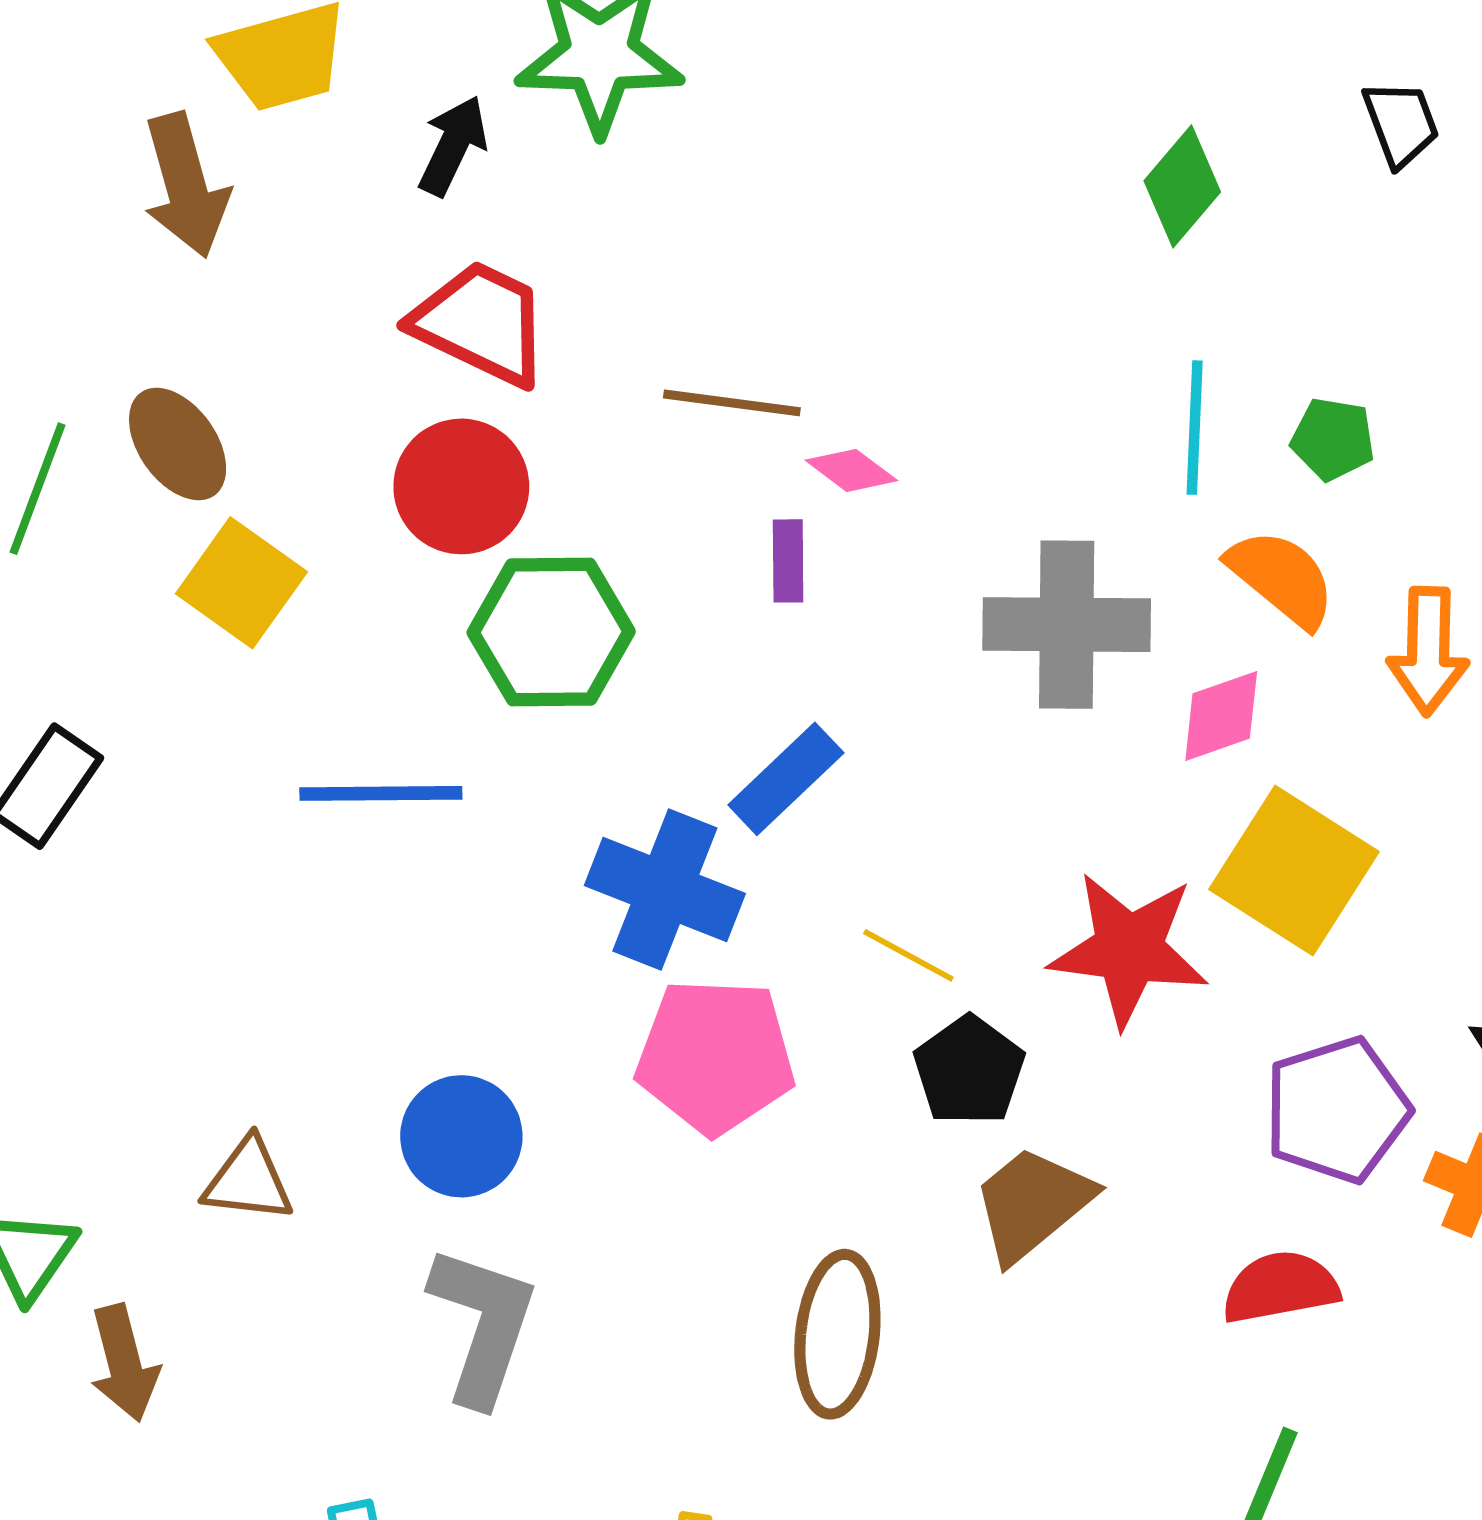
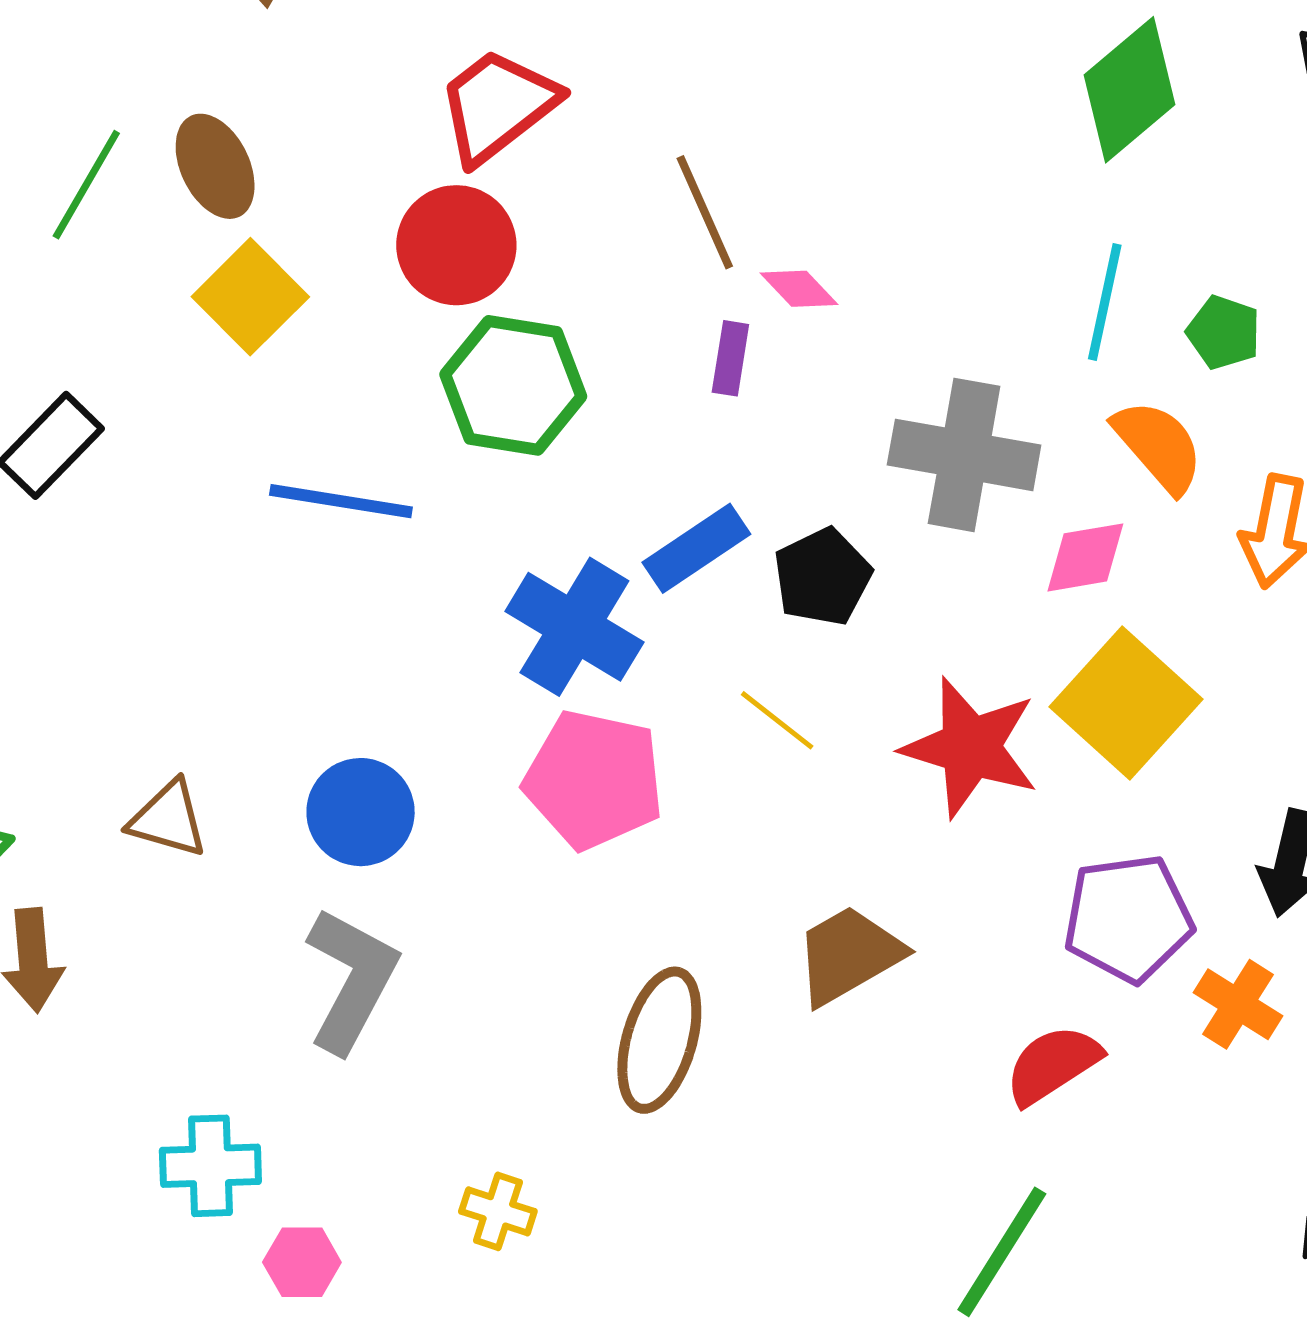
green diamond: (1182, 186) -> (1130, 90), size x1.4
red trapezoid: (481, 323) -> (498, 106), turned -73
brown line: (732, 403) -> (705, 212), turned 49
black pentagon: (969, 1071) -> (822, 577), moved
red semicircle: (1280, 1287) -> (1053, 1065), turned -32

